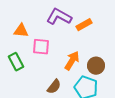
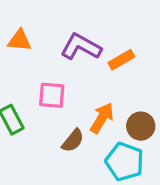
orange triangle: (21, 31) -> (20, 40), moved
brown semicircle: (54, 87) -> (73, 141), moved

